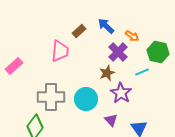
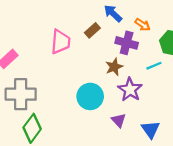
brown rectangle: (79, 31) -> (92, 30), moved
purple cross: (118, 52) -> (127, 43), turned -30
gray cross: (51, 97) -> (21, 94), moved

